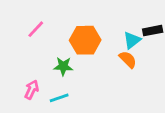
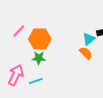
orange hexagon: (85, 40) -> (40, 39), moved
pink arrow: (32, 90) -> (16, 75), size x1.5

